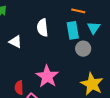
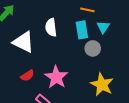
white triangle: (15, 42) -> (23, 42), size x1.6
red semicircle: (19, 88) -> (27, 76), moved, turned -120

